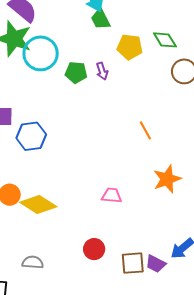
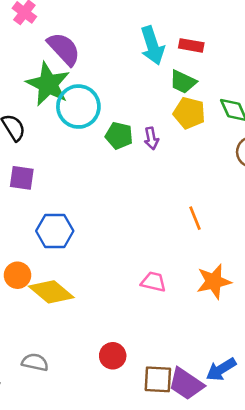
green trapezoid: (101, 19) -> (183, 82), moved, turned -45
blue hexagon: (31, 136) -> (55, 231), moved
pink trapezoid: (112, 195) -> (153, 282), moved
purple trapezoid: (156, 264) -> (186, 384), size x1.4

